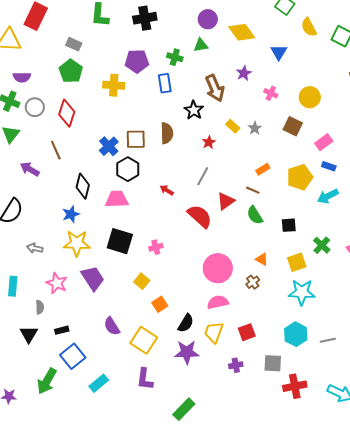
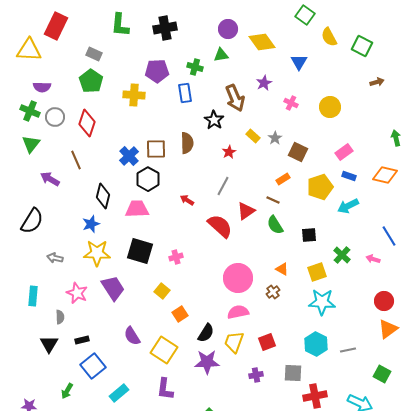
brown square: (293, 126) -> (298, 152), moved
green arrow: (47, 381) -> (67, 391), size x0.6

